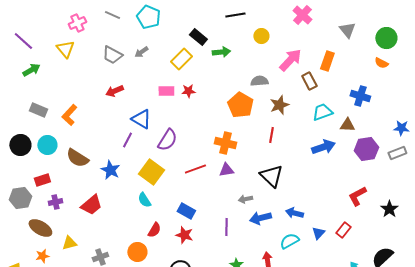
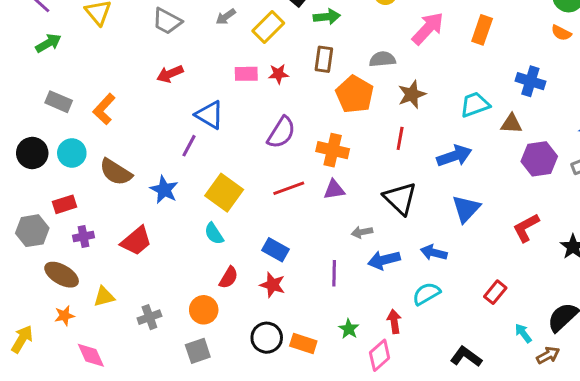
gray arrow: (141, 52) -> (226, 17), moved
brown rectangle: (309, 81) -> (324, 59), moved, turned 36
purple semicircle: (167, 140) -> (281, 132), moved
blue arrow: (323, 147) -> (454, 156), moved
red rectangle: (343, 230) -> (495, 292), moved
blue triangle: (318, 233) -> (466, 209), moved, size x1.5

